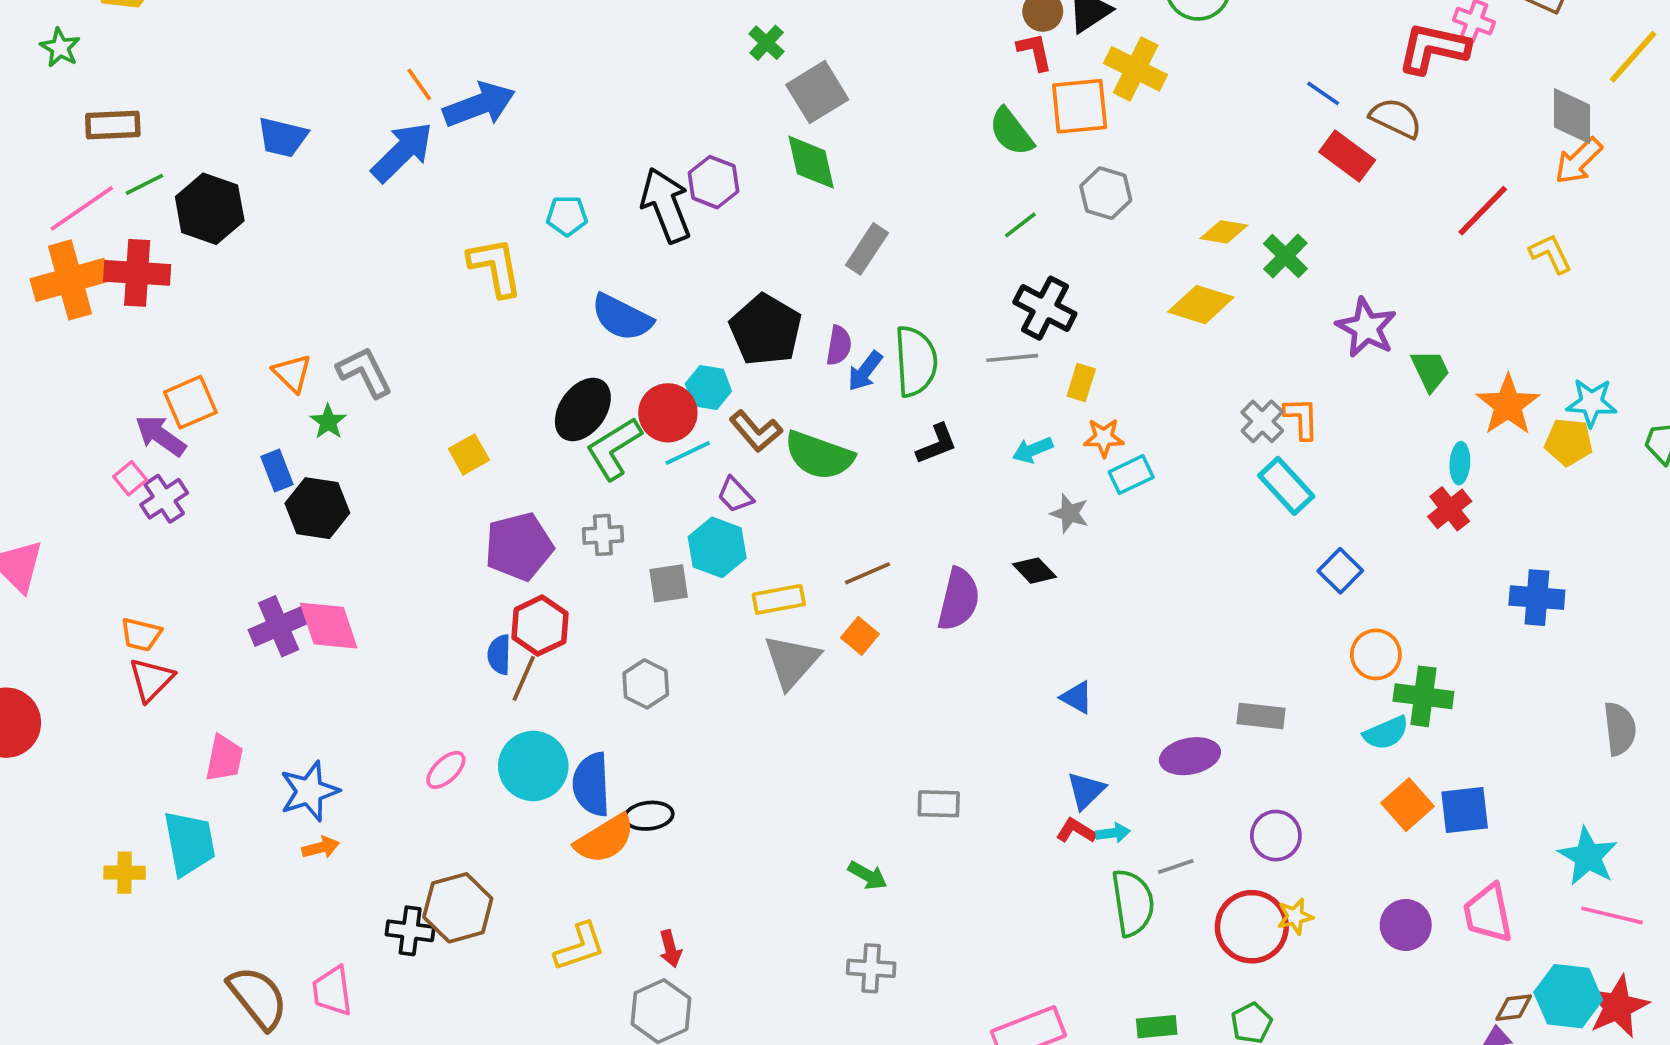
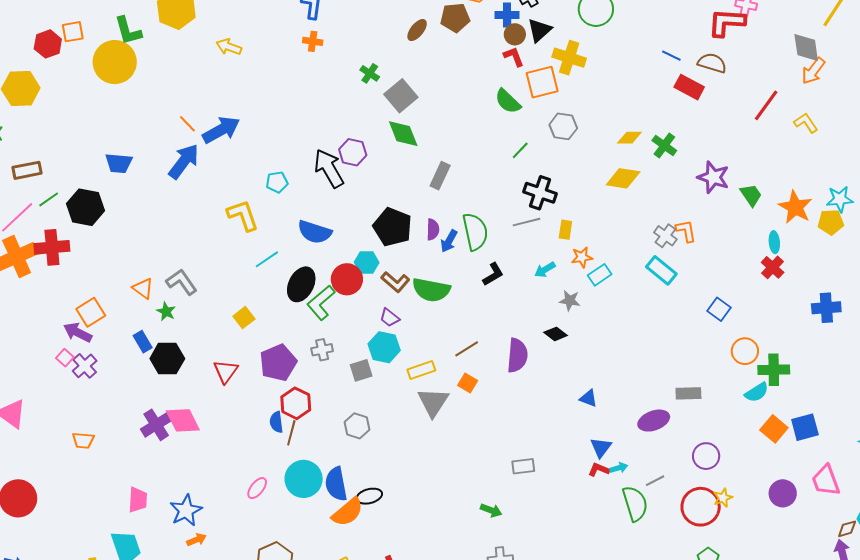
cyan line: (688, 453) -> (267, 259), moved
cyan rectangle: (1286, 486) -> (661, 270), moved
red triangle: (151, 680) -> (226, 371), moved

